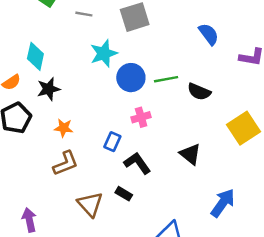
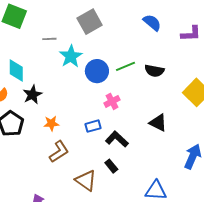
gray line: (84, 14) -> (49, 39), moved
blue rectangle: (112, 142) -> (93, 126), turned 63
black rectangle: (124, 194) -> (111, 166), turned 32

